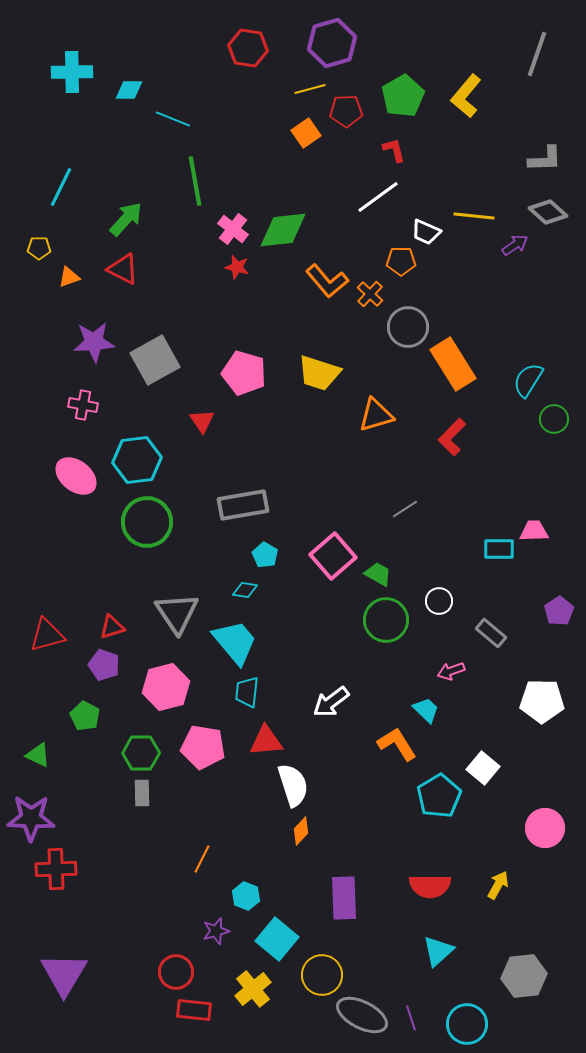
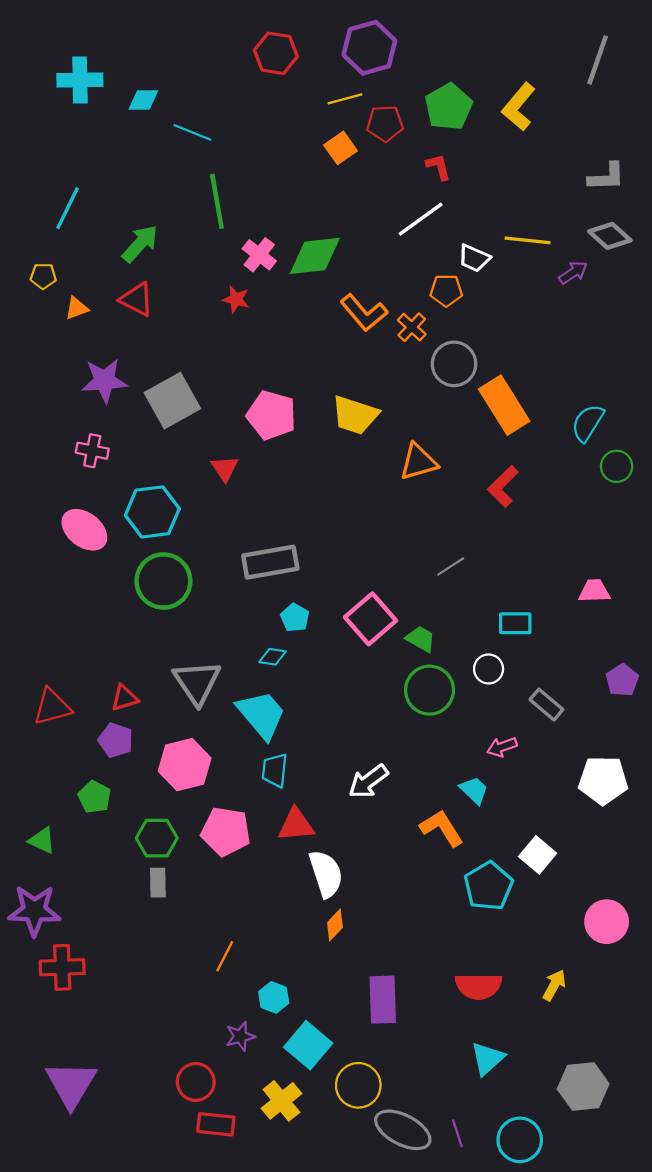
red star: (237, 267) -> (236, 299), moved
cyan rectangle: (499, 549) -> (515, 623), moved

